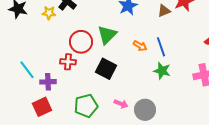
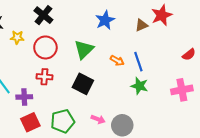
yellow star: (49, 13) -> (17, 37), moved
red circle: (81, 42) -> (45, 47), moved
red square: (42, 107) -> (30, 122), moved

